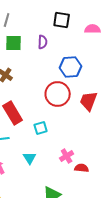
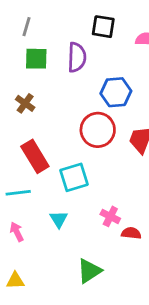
purple semicircle: (43, 42) -> (77, 57), size x1.5
cyan square: (41, 128) -> (74, 177), size x1.5
pink cross: (67, 156) -> (110, 216), turned -32

